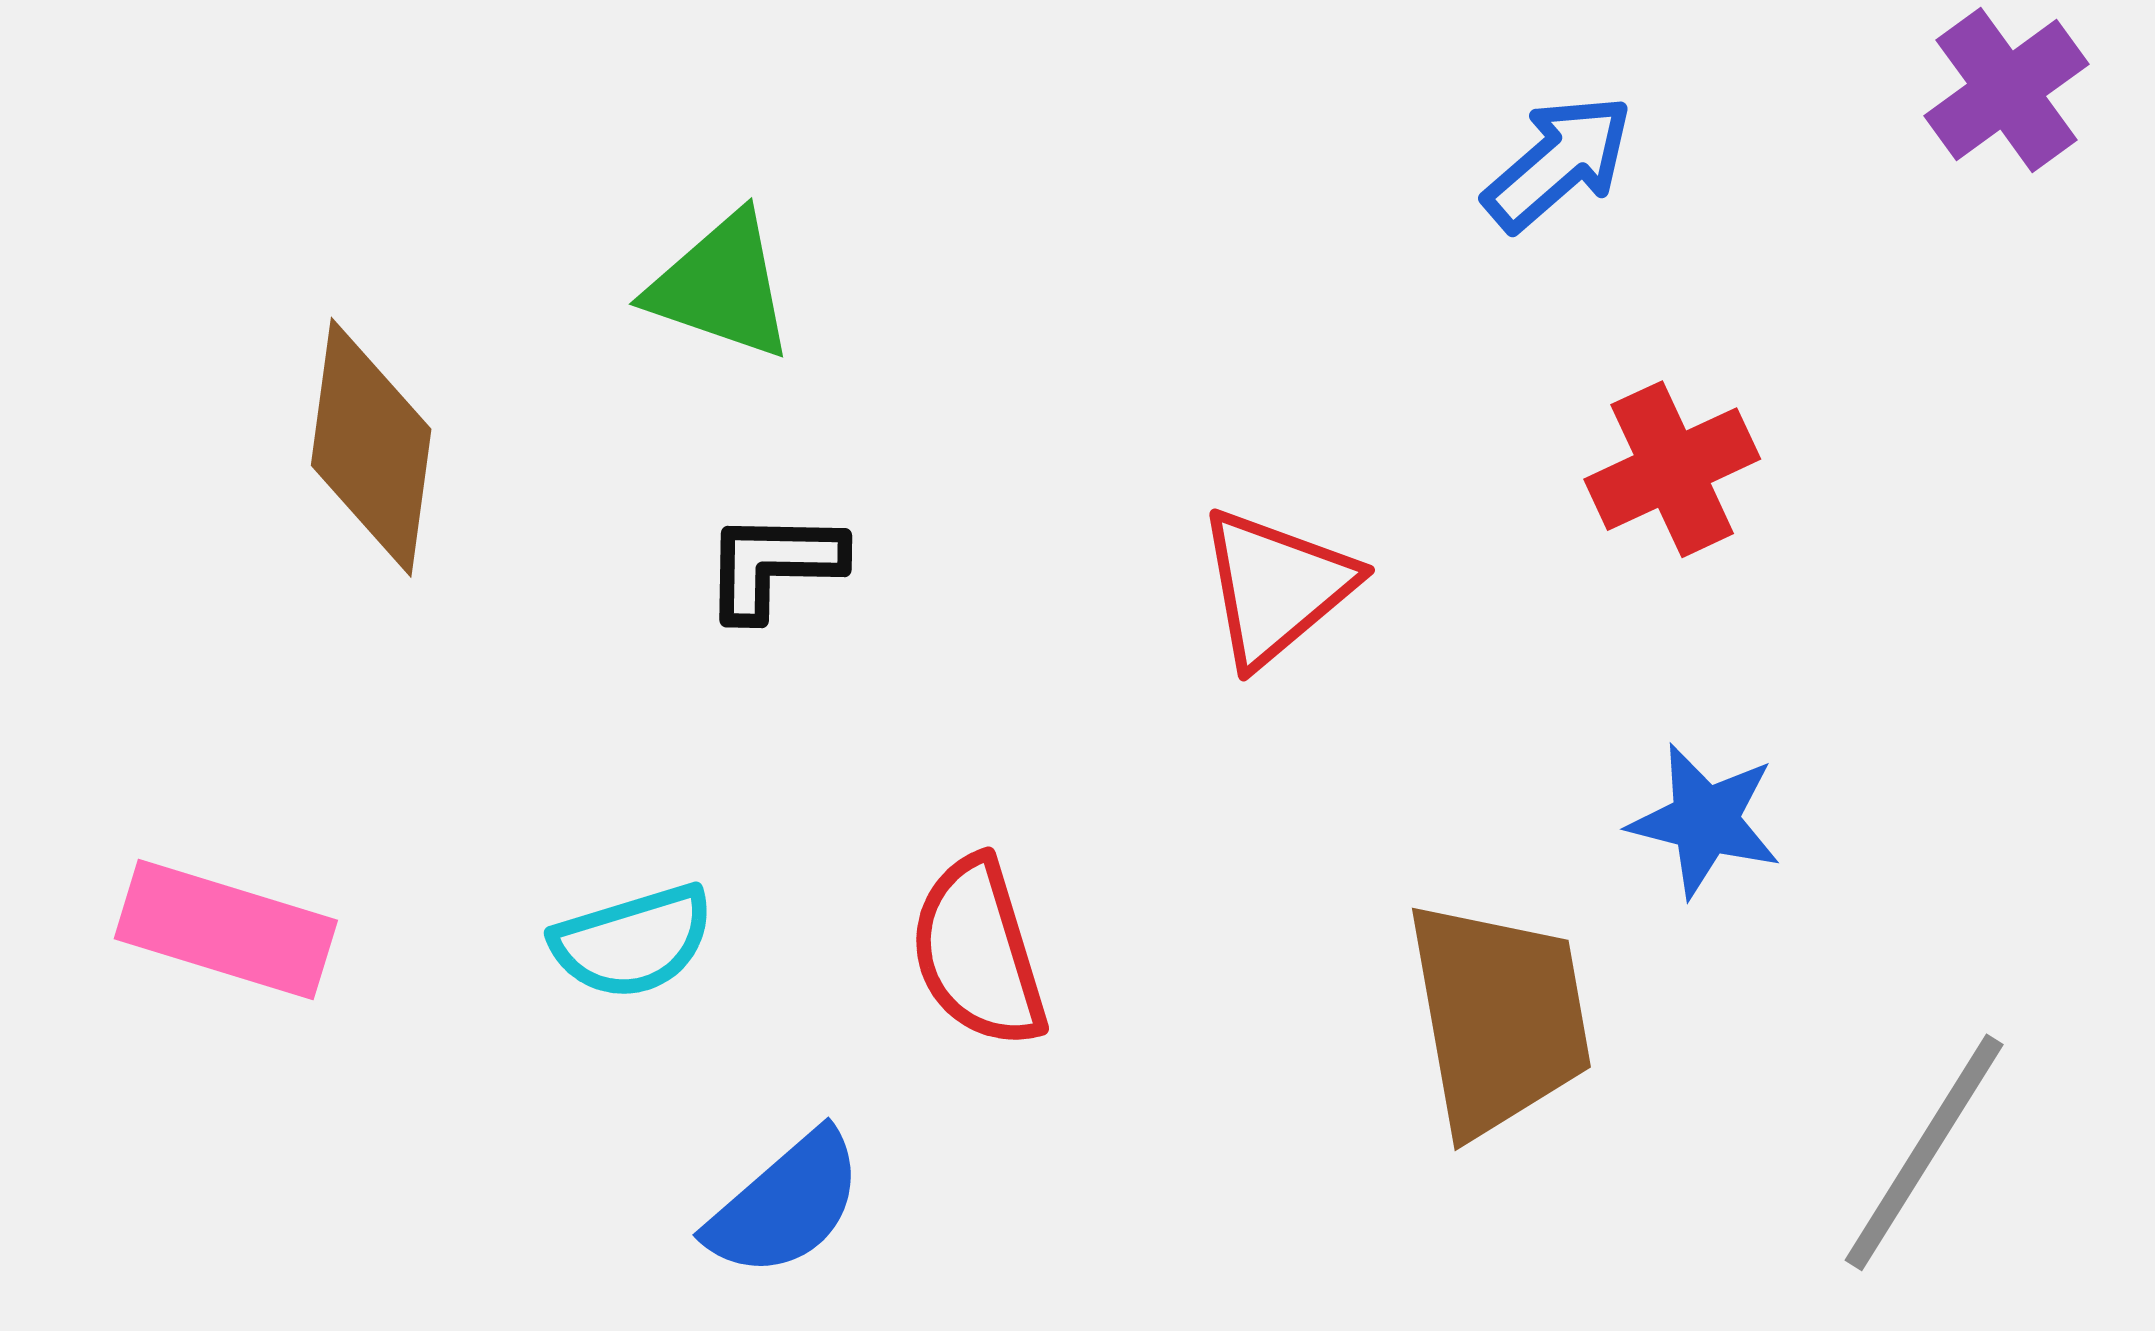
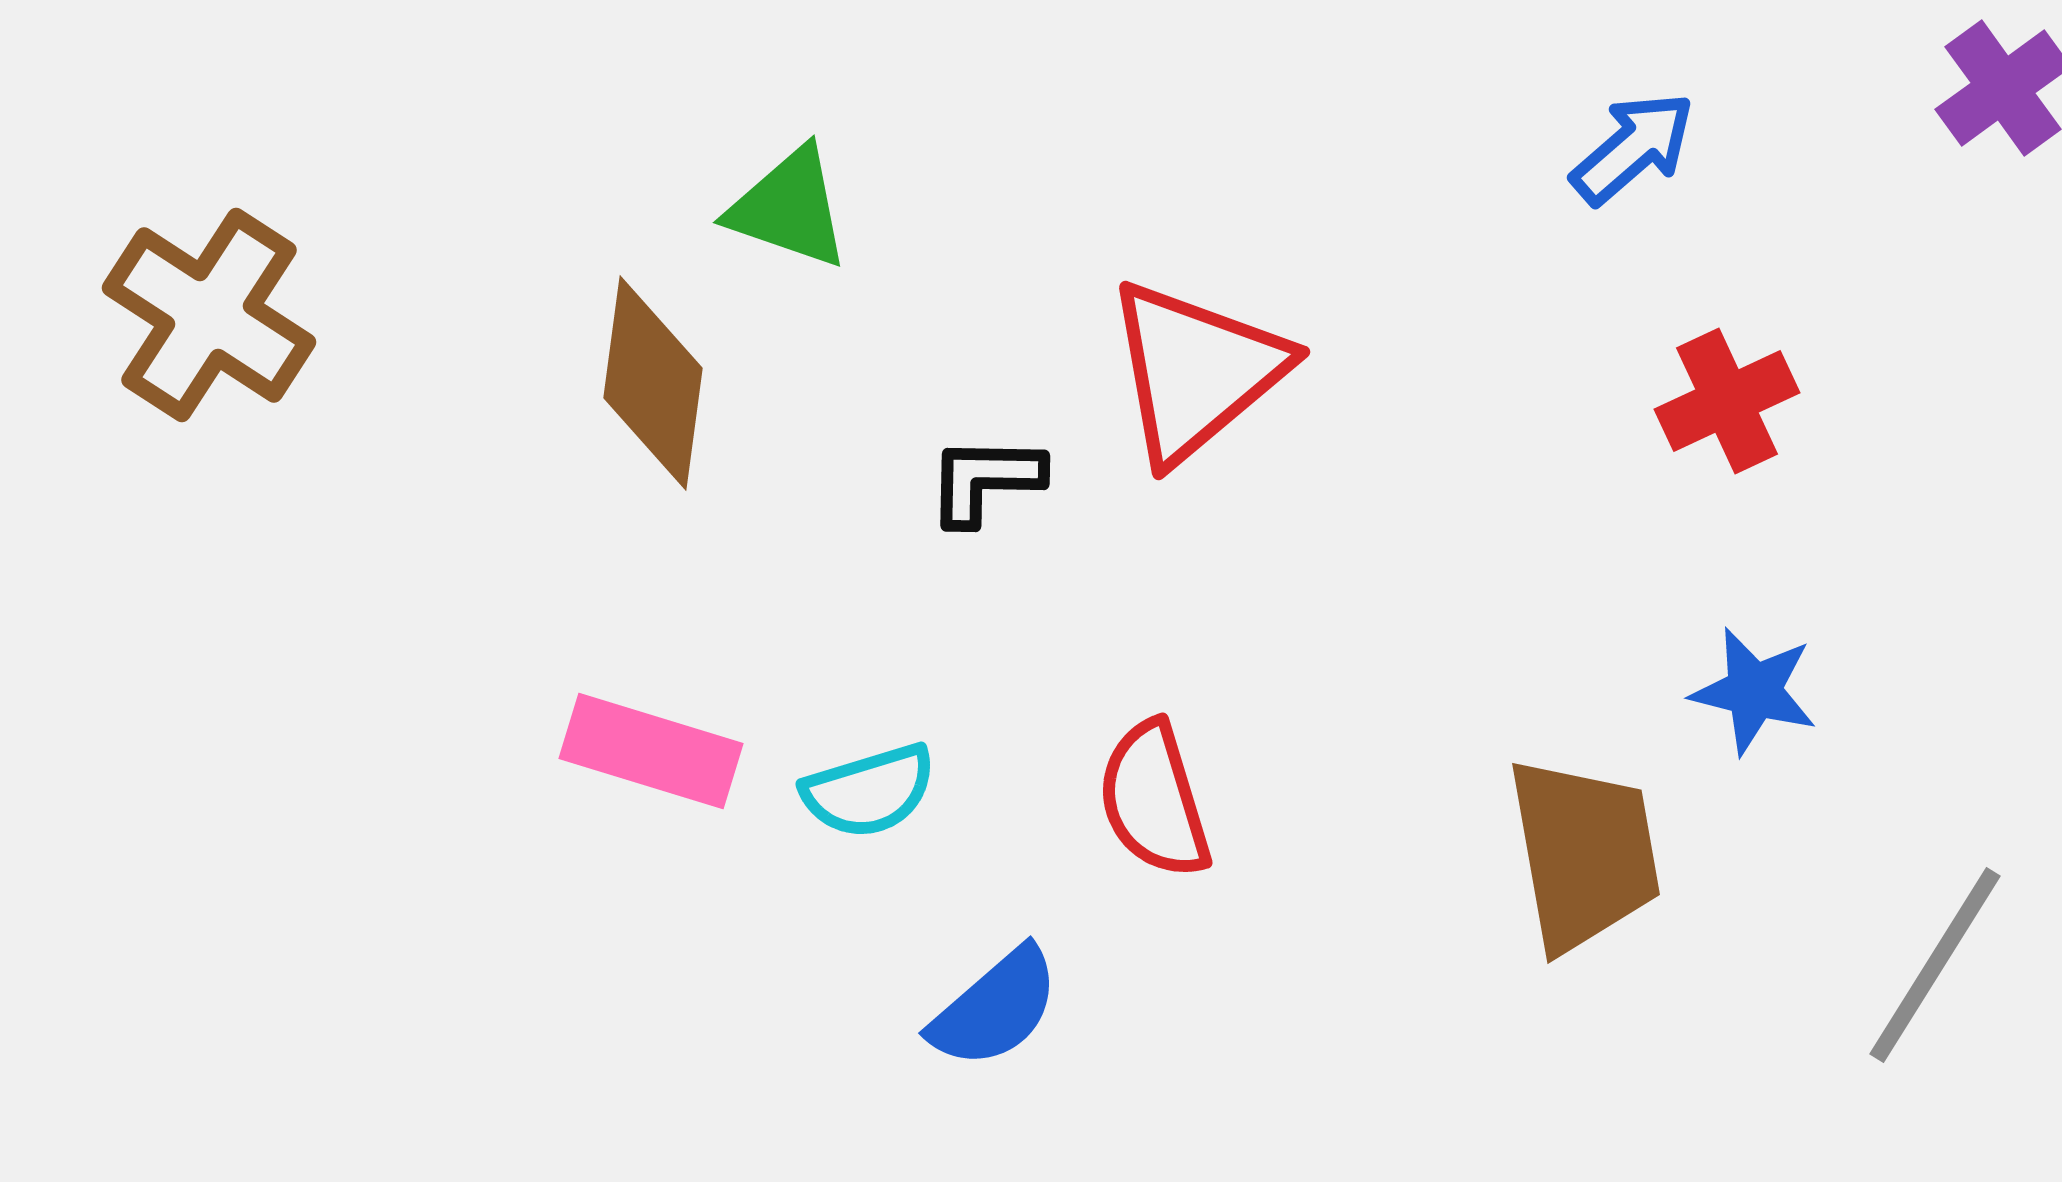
green triangle: (721, 286) -> (789, 208), moved
red triangle: (1276, 587) -> (1196, 371), moved, size x1.4
pink rectangle: (226, 929) -> (651, 751), moved

